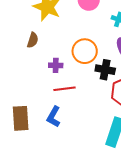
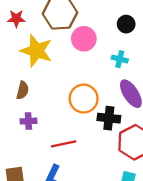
purple cross: (56, 65) -> (28, 121), moved

